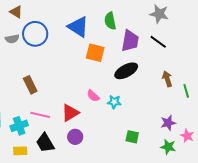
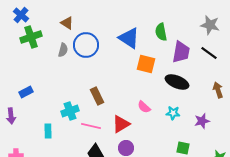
gray semicircle: (12, 39) -> (63, 50), turned -64
black ellipse: (126, 71) -> (177, 82), turned 50
brown rectangle: (30, 85) -> (97, 96), moved
cyan star: (114, 102) -> (173, 113), moved
purple star: (168, 123) -> (202, 121), moved
cyan cross: (19, 126) -> (70, 111), moved

